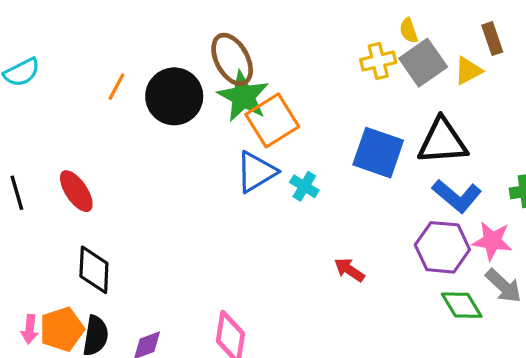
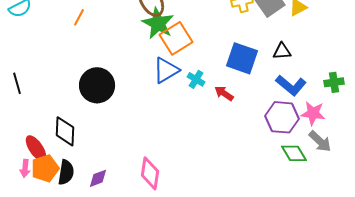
black circle: (174, 96) -> (97, 85), moved
black triangle: (442, 141) -> (282, 51), size x0.6
red ellipse: (76, 191) -> (36, 148), moved
red arrow: (349, 270) -> (224, 93), moved

